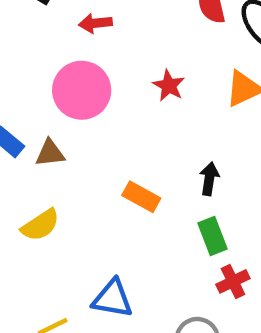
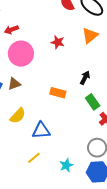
red arrow: (95, 23) -> (11, 30), moved
black arrow: (209, 179) -> (85, 78), turned 32
blue triangle: (113, 299) -> (41, 130), moved

